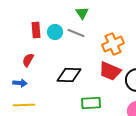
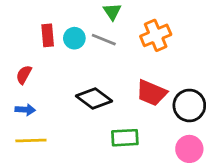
orange cross: (113, 44) -> (156, 35), moved
red semicircle: (28, 60) -> (24, 75), moved
black diamond: (69, 75) -> (94, 98), turned 35

